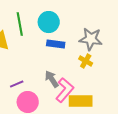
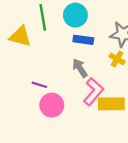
gray arrow: (52, 79) -> (80, 68), moved
purple line: (17, 84) -> (39, 85), turned 40

